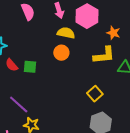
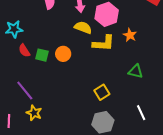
orange circle: (61, 53) -> (63, 54), moved
yellow L-shape: (104, 55) -> (104, 43), moved

